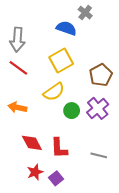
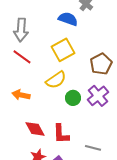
gray line: (99, 155) -> (93, 148), moved

